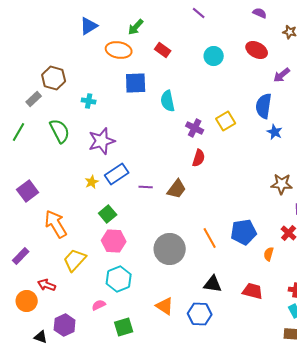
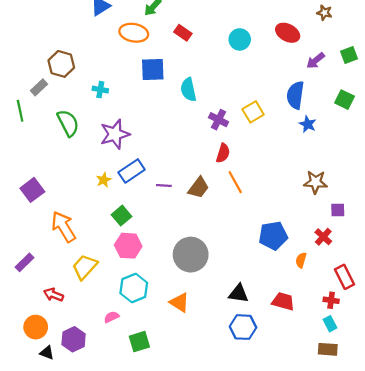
green line: (19, 132) -> (20, 111), moved, turned -42
orange line: (210, 238) -> (235, 182), moved
orange circle: (27, 301) -> (36, 327), moved
orange triangle: (165, 306) -> (179, 303), moved
blue hexagon: (200, 314) -> (243, 327), moved

